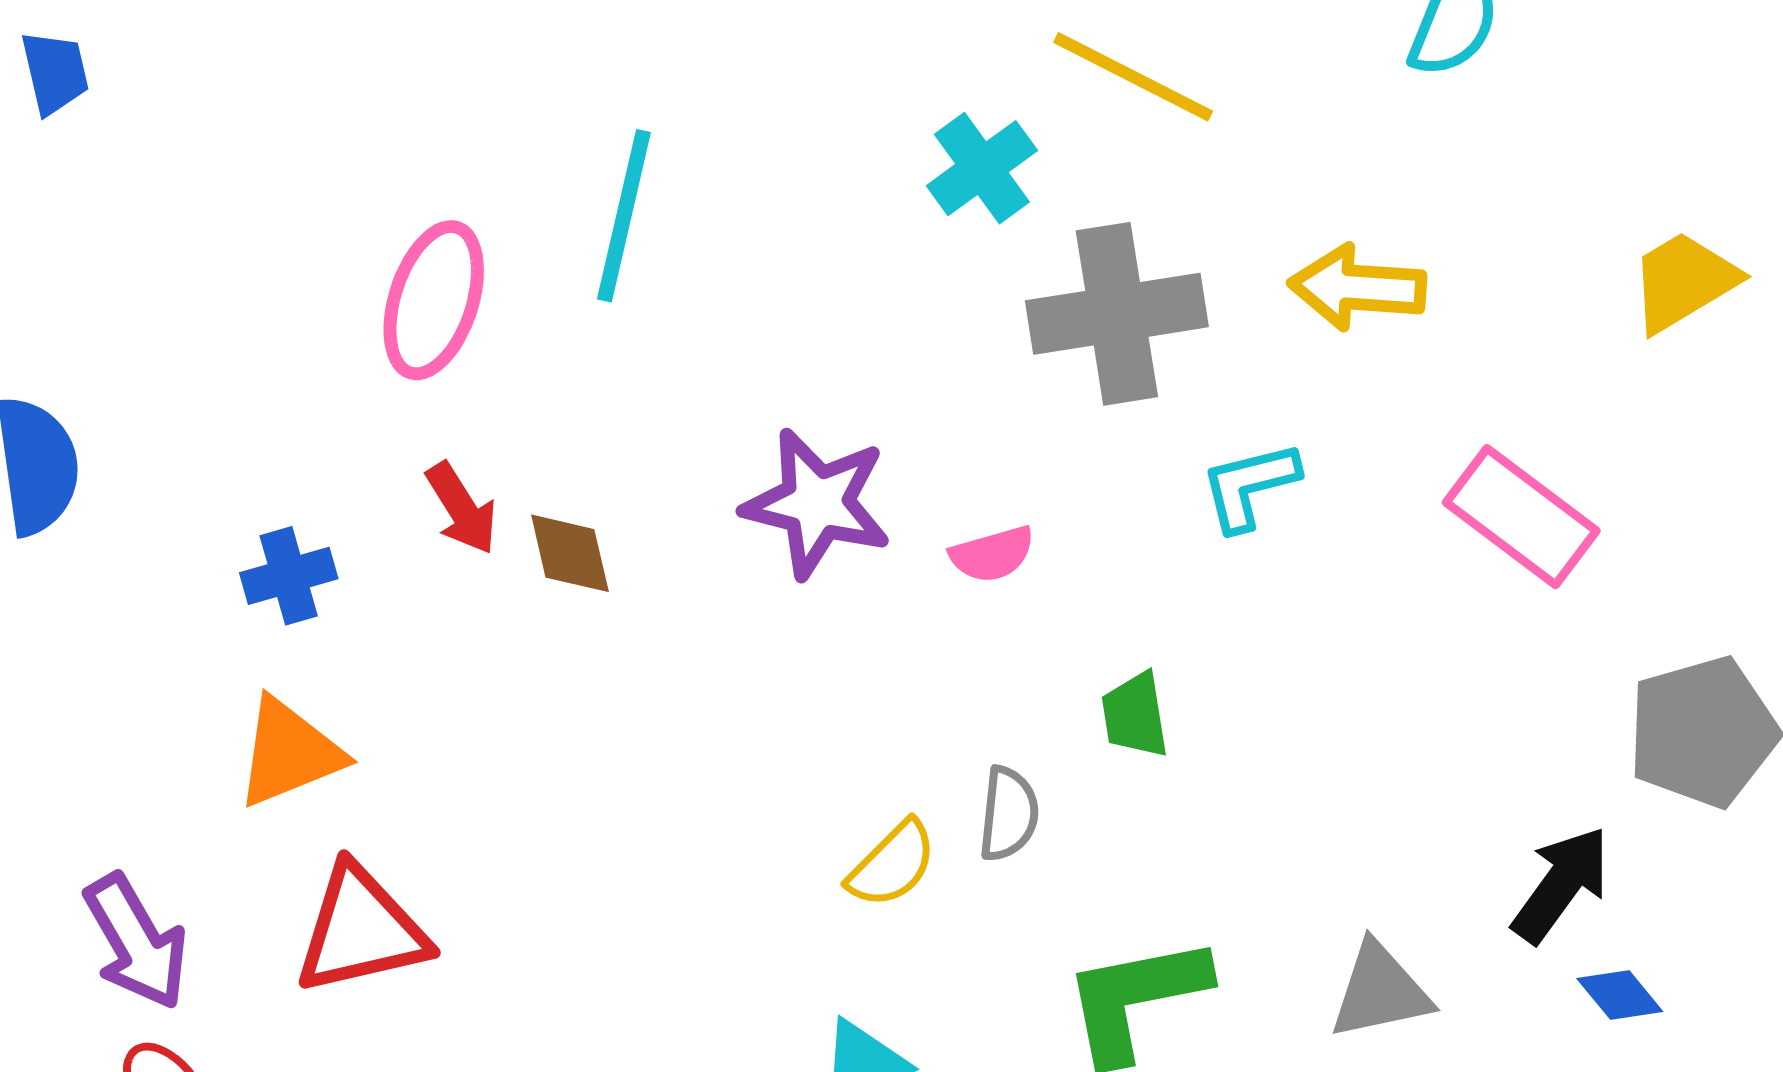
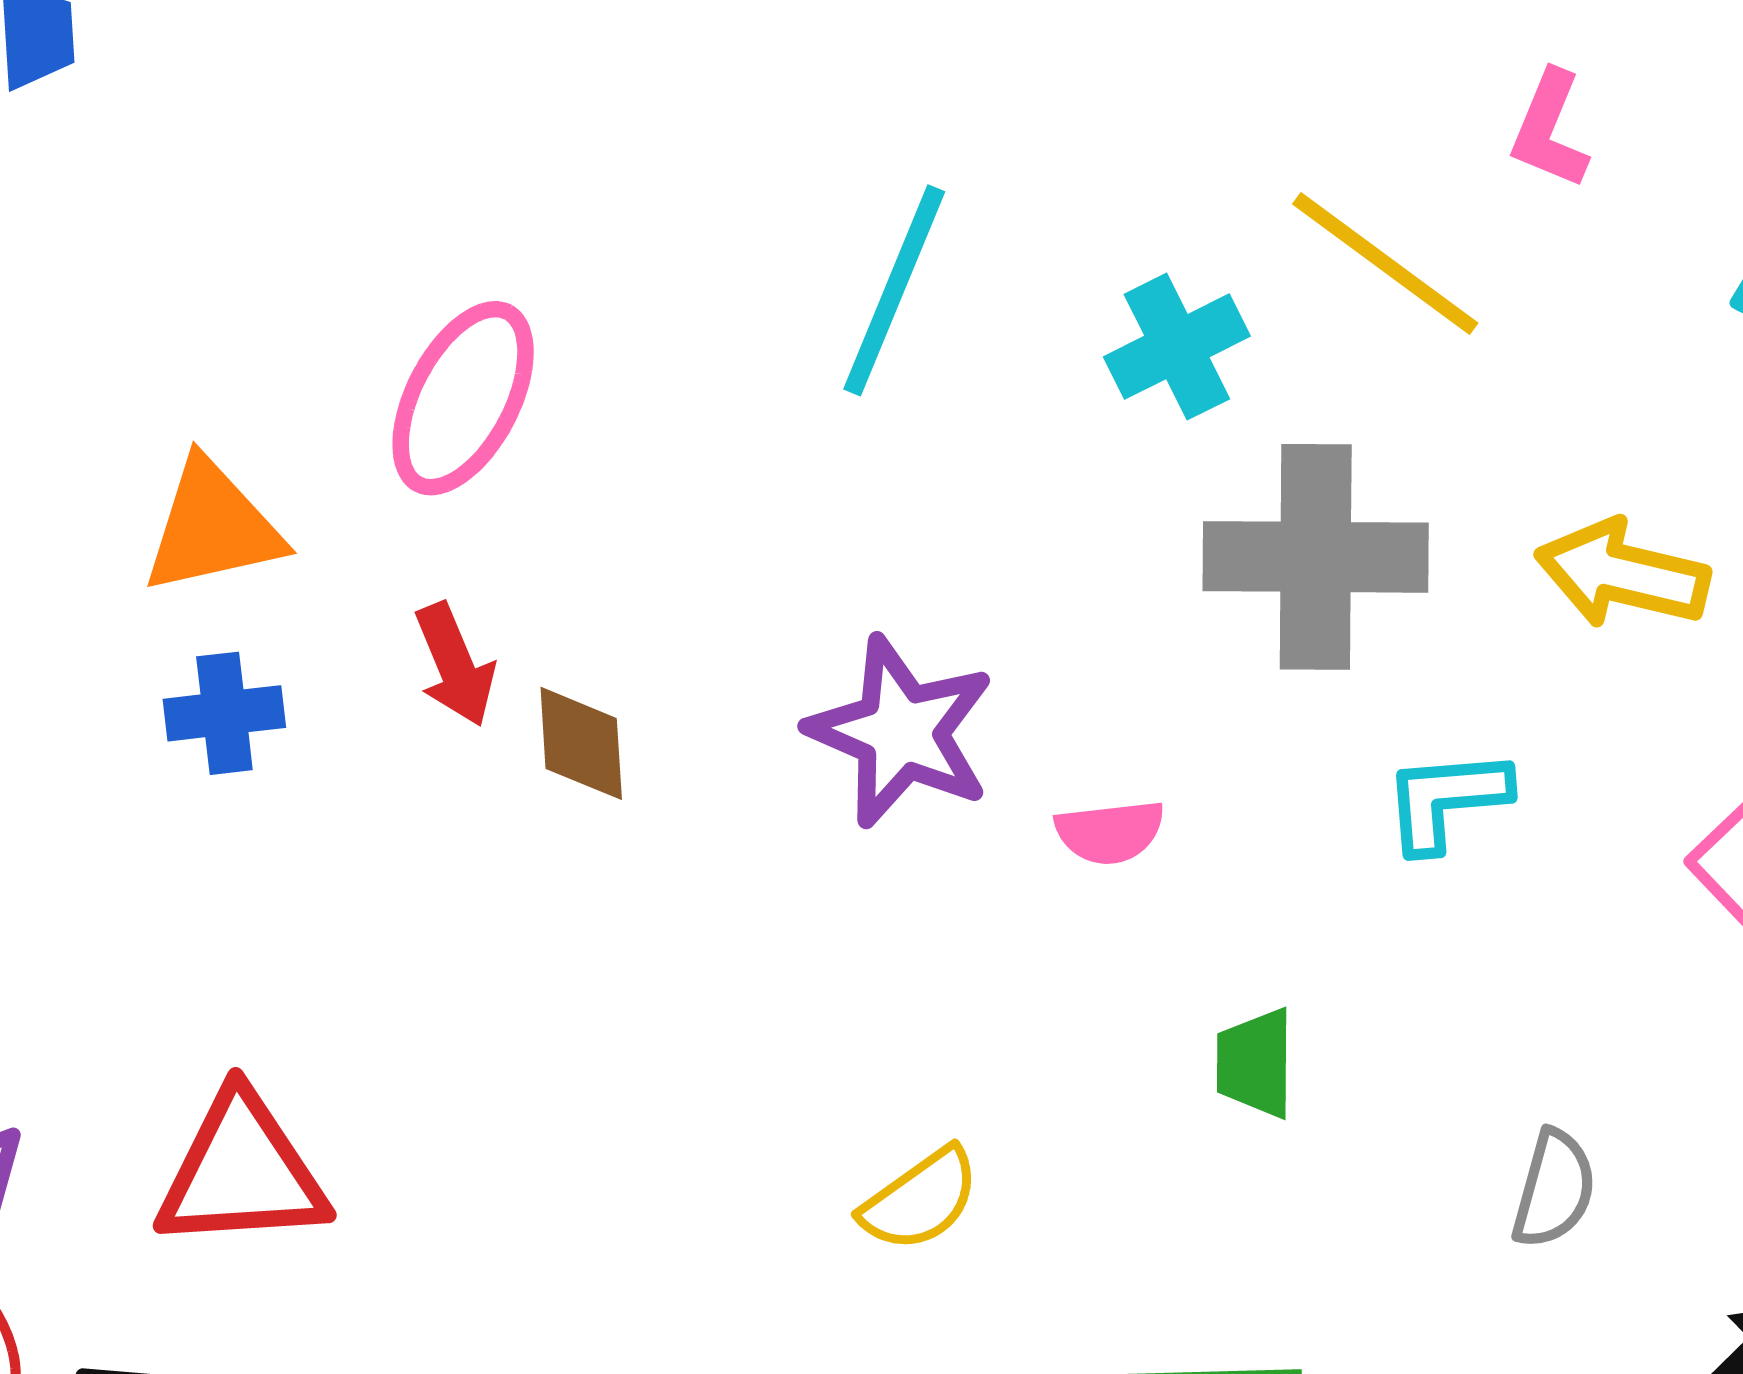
cyan line: (624, 216) -> (894, 290), moved
orange triangle: (289, 753) -> (213, 527), moved
gray semicircle: (1009, 814) -> (1554, 1189), moved

